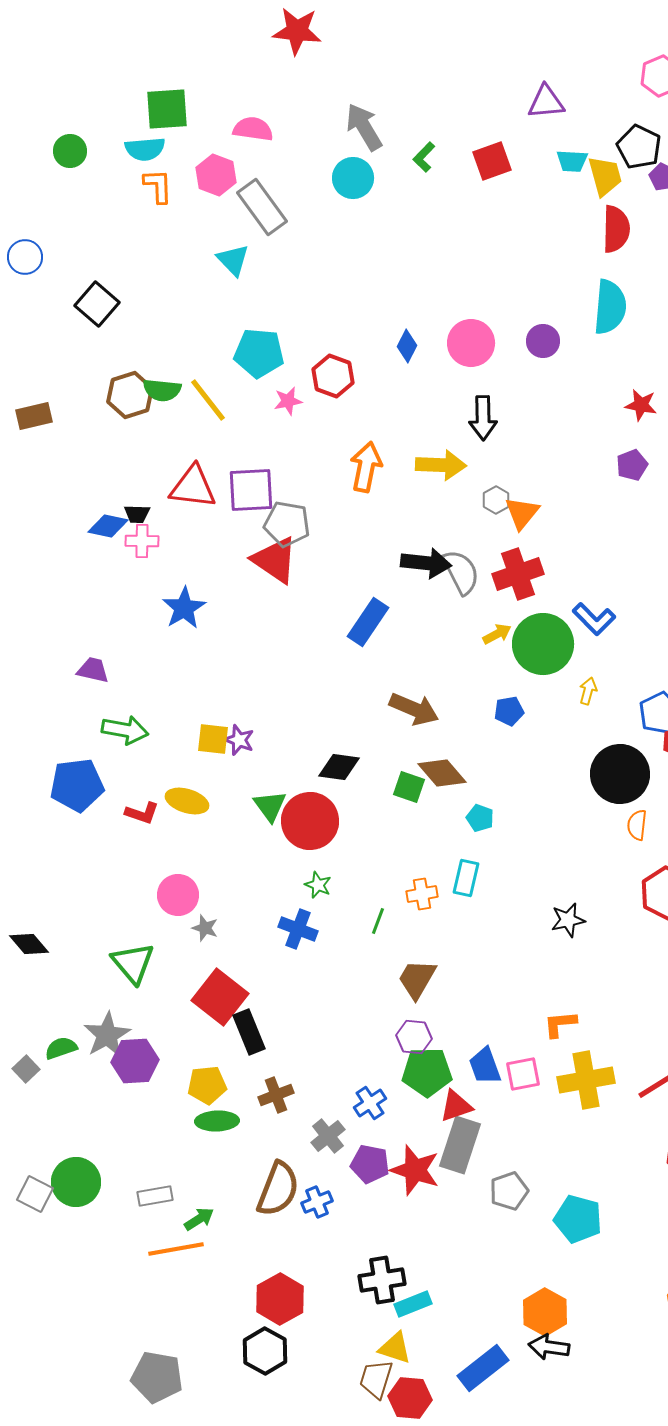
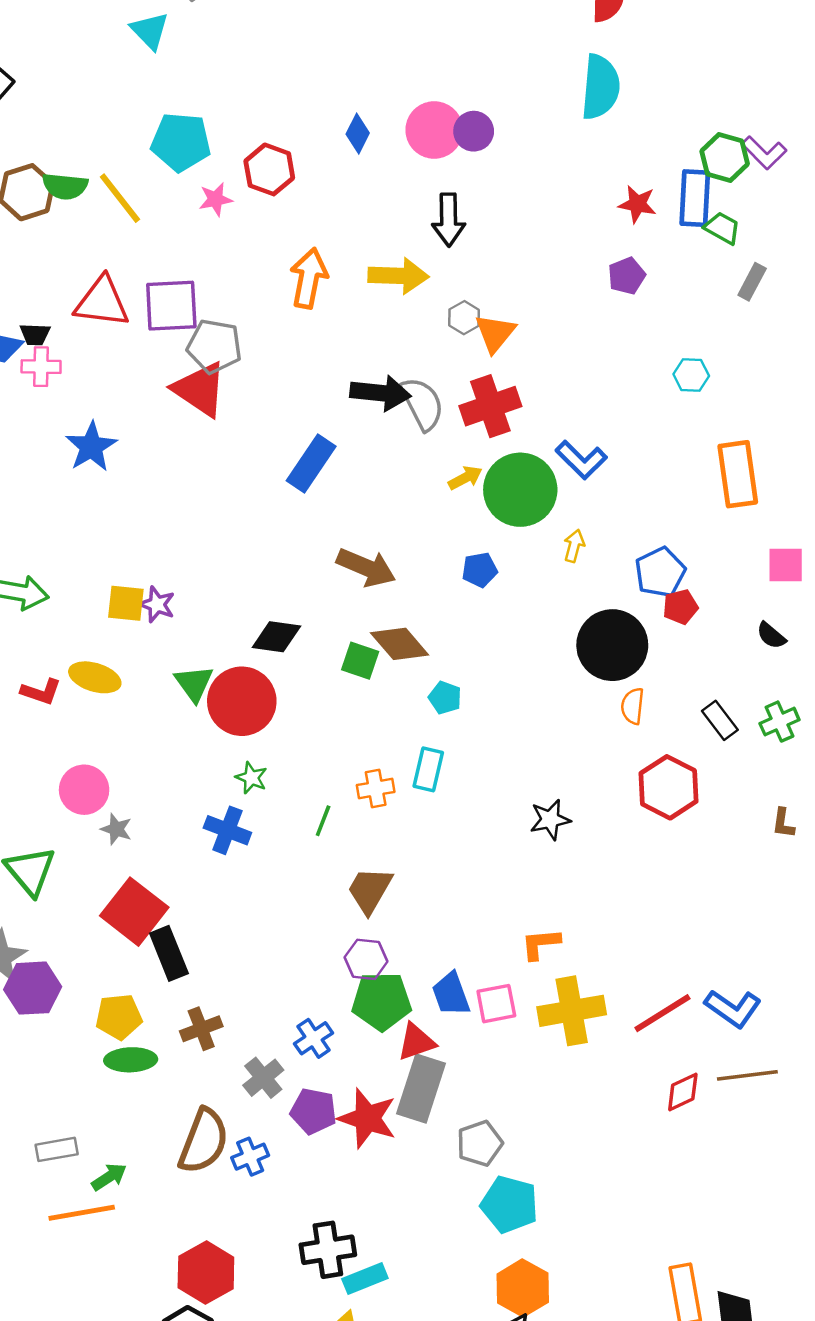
purple circle: (543, 341) -> (474, 131), moved
cyan pentagon: (578, 1219) -> (510, 1204), moved

